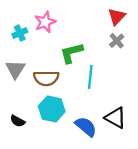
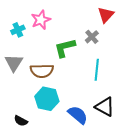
gray cross: (117, 41) -> (92, 37), moved
cyan line: (90, 77) -> (97, 70), moved
black semicircle: (18, 121) -> (21, 121), moved

